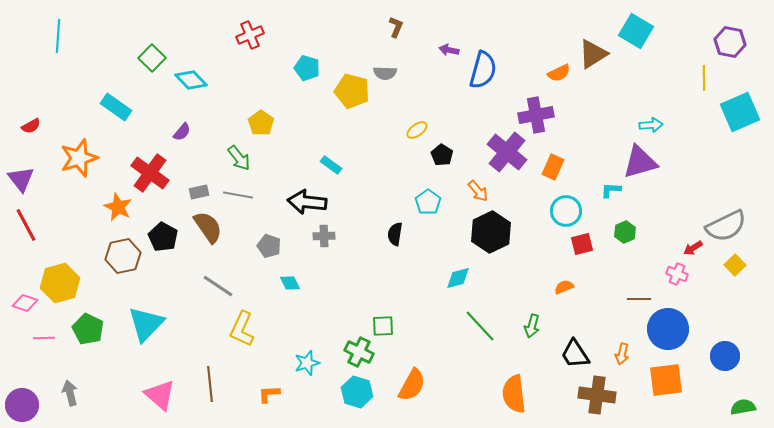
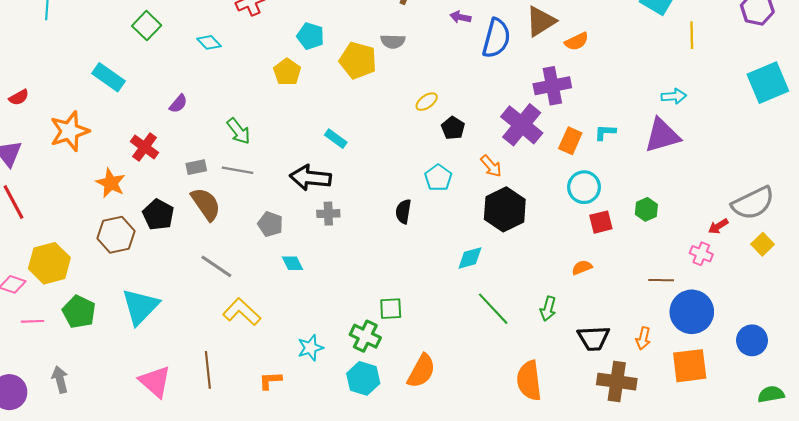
brown triangle: (593, 54) -> (541, 21), moved
yellow line: (704, 78) -> (692, 35), moved
cyan diamond: (191, 80) -> (209, 42), moved, size x0.7
yellow pentagon: (261, 123) -> (287, 72), moved
red cross: (150, 173) -> (145, 147), size x0.7
cyan L-shape: (611, 190) -> (605, 132), moved
yellow L-shape: (242, 329) -> (242, 312), turned 108
black trapezoid: (575, 354) -> (594, 338), turned -60

